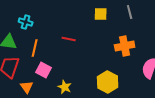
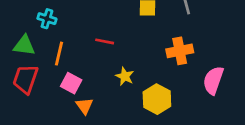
orange triangle: (27, 87) -> (84, 106), moved
yellow star: (65, 87) -> (125, 76), moved

